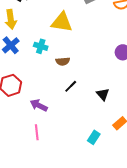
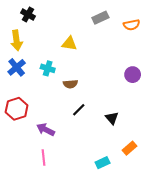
yellow triangle: (62, 22) -> (69, 44), size x0.7
cyan rectangle: (94, 137) -> (103, 163), turned 32

